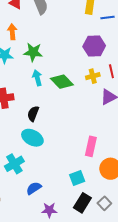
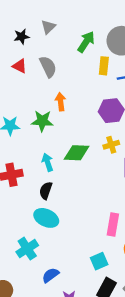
orange arrow: (12, 32) -> (61, 102), moved
cyan arrow: (37, 78) -> (48, 162), moved
green diamond: (62, 82) -> (77, 153), turned -40

